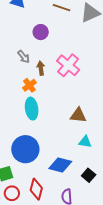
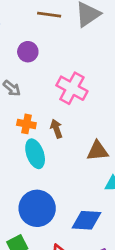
brown arrow: (41, 68) -> (56, 129), moved
orange cross: (29, 85) -> (26, 124), turned -32

